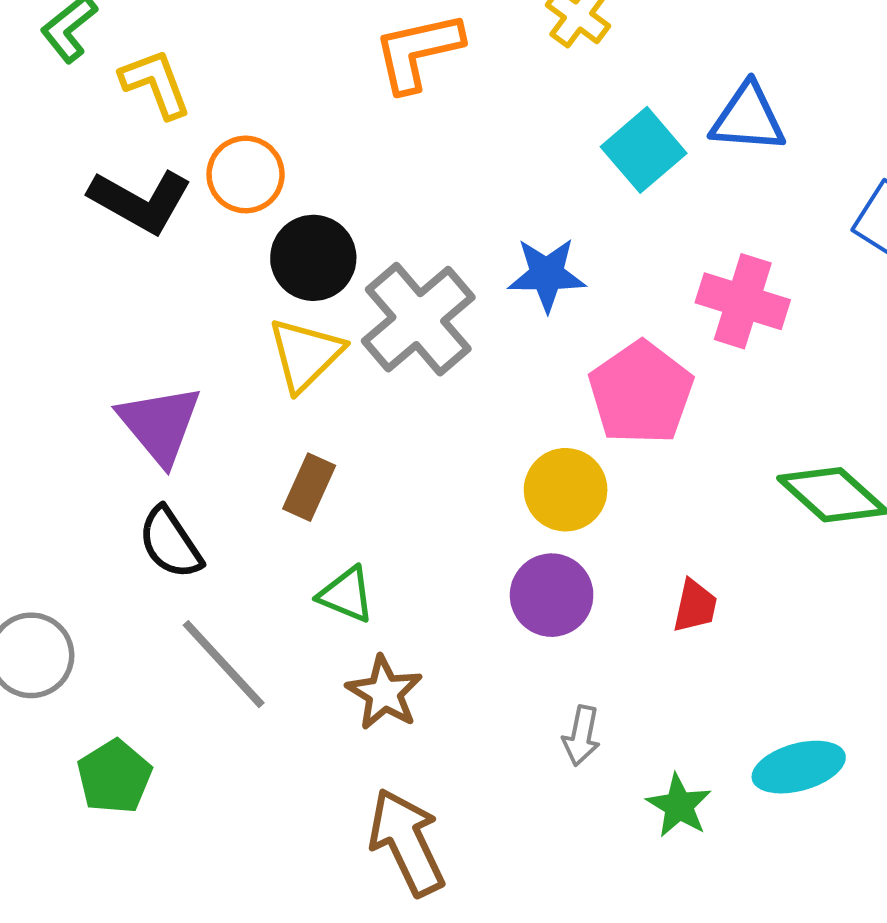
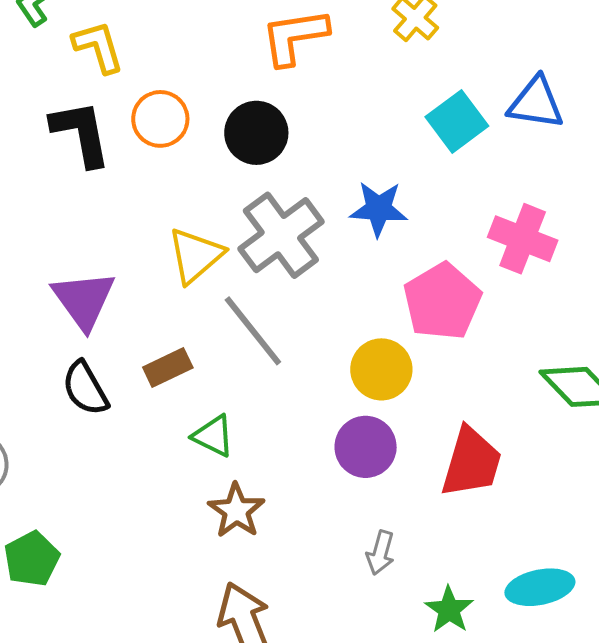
black L-shape: (140, 201) -> (81, 133), turned -134
black circle: (313, 258) -> (256, 133), moved
brown rectangle: (309, 487) -> (168, 368), moved, turned 36
red trapezoid: (695, 606) -> (471, 462), size x1.8
gray line: (224, 664) -> (253, 331), moved

